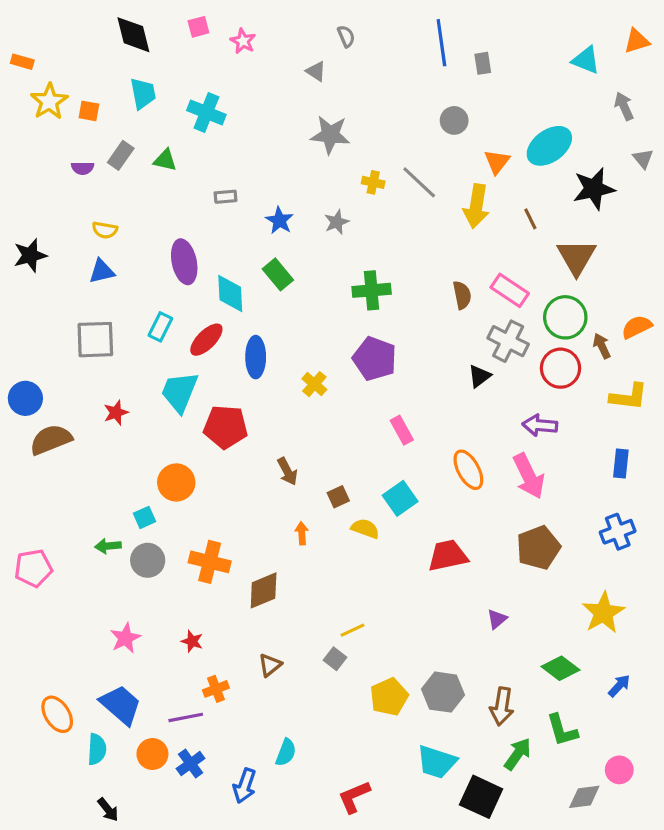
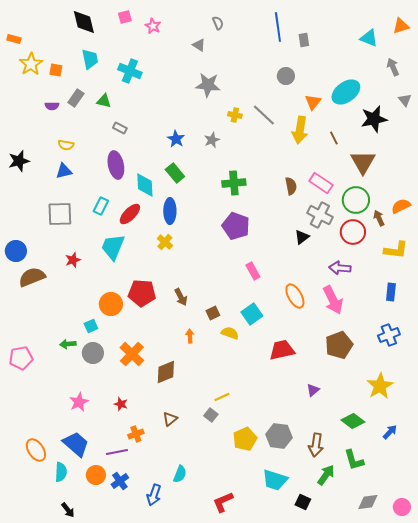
gray rectangle: (225, 197) -> (120, 128), moved, turned 32
blue ellipse: (256, 357) -> (170, 211), moved
yellow cross: (314, 384) -> (165, 242), moved
red pentagon: (225, 427) -> (142, 293), moved
orange cross: (210, 562) -> (132, 354), turned 30
pink circle: (619, 770) -> (402, 507), moved
black square: (481, 797) -> (303, 502), size x0.6

